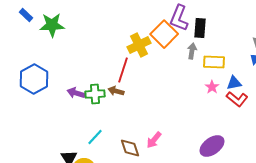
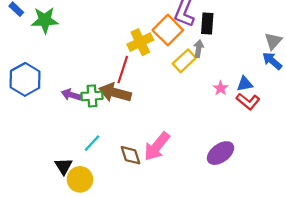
yellow rectangle: (214, 62) -> (184, 61), moved, turned -45
brown arrow: (116, 91) -> (115, 93), size x1.8
pink arrow: (154, 140) -> (157, 146), size x1.6

